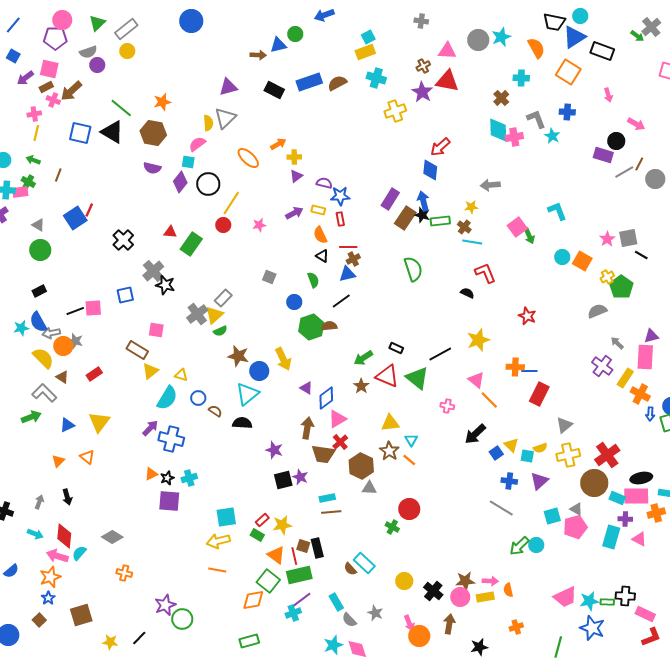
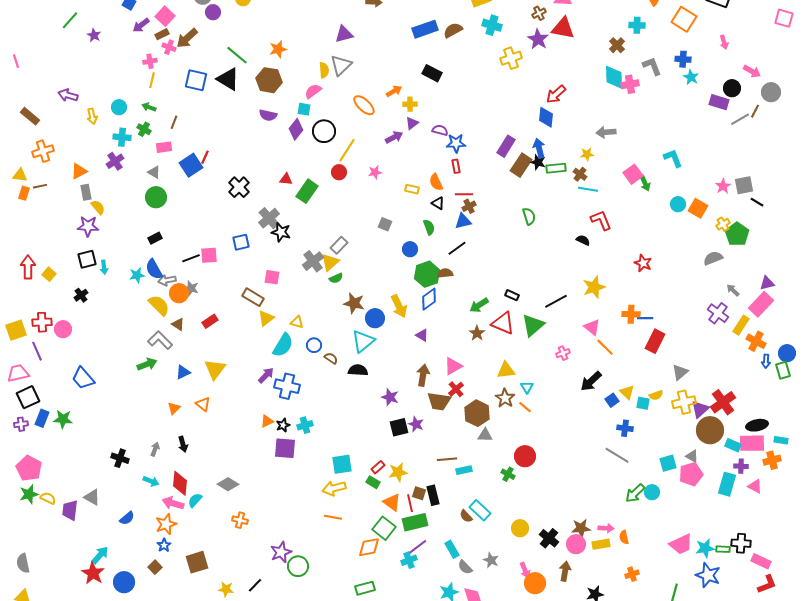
pink square: (49, 69) -> (165, 16), turned 30
black rectangle: (274, 90) -> (432, 73), moved
cyan star: (552, 136) -> (691, 77), moved
gray circle: (655, 179) -> (771, 92), moved
pink rectangle: (20, 192) -> (164, 147), moved
yellow rectangle: (318, 210) -> (412, 189), moved
purple arrow: (294, 213) -> (394, 137), moved
green semicircle: (413, 269) -> (529, 216), size x0.7
pink rectangle: (645, 357) -> (761, 304), turned 40
green triangle: (417, 378) -> (533, 325), turned 40
blue diamond: (326, 398) -> (429, 299), moved
pink cross: (447, 406) -> (563, 353), turned -32
purple triangle: (539, 481) -> (700, 409), moved
cyan rectangle: (327, 498) -> (464, 470), moved

